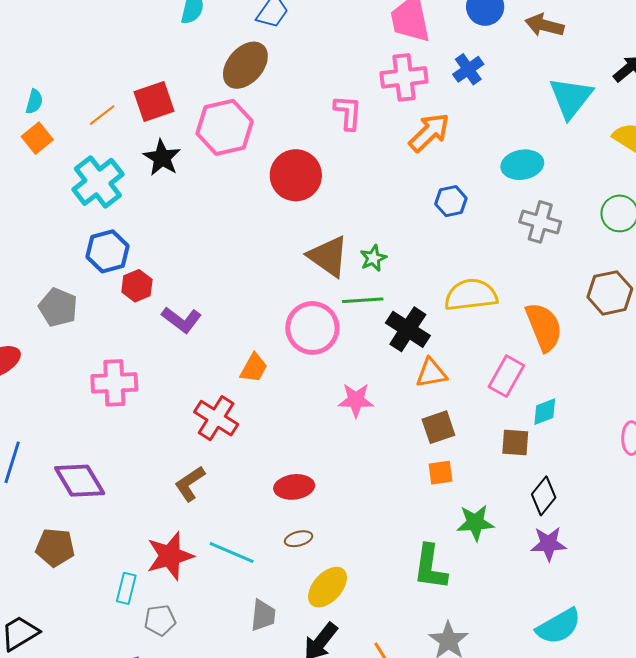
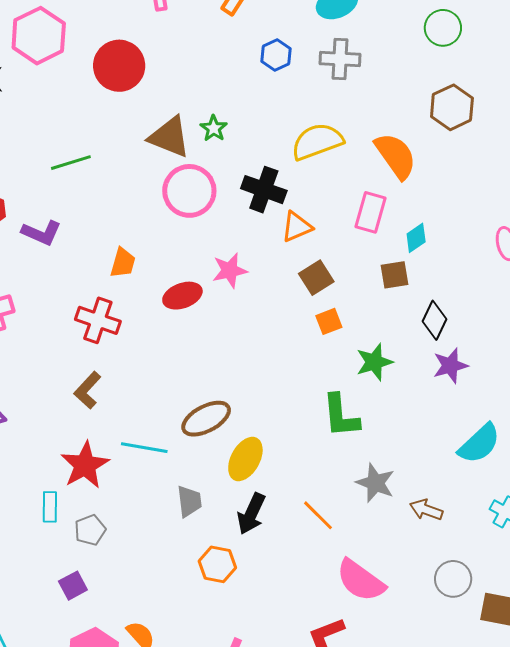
gray cross: (540, 222) -> (340, 59), moved
green line: (363, 300) -> (71, 163), moved
pink circle: (312, 328) -> (189, 191), moved
red ellipse: (294, 487) -> (182, 296), moved
brown ellipse: (299, 539) -> (206, 419), size x1.8

